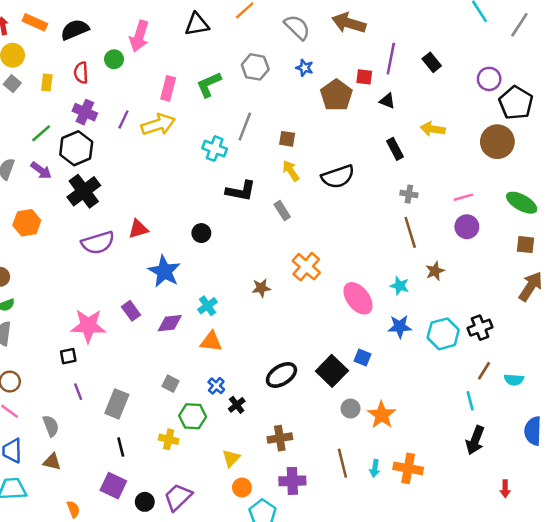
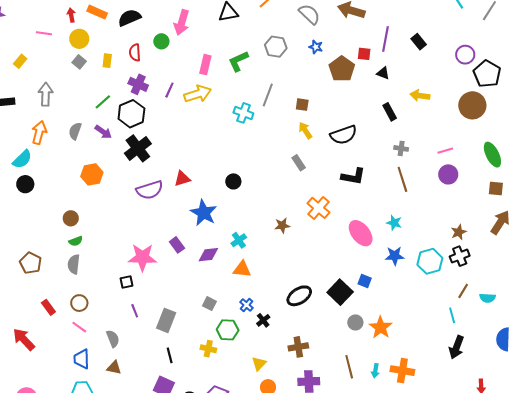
black L-shape: (241, 191) -> (353, 176), moved
green ellipse: (522, 203) -> (492, 155), turned 35
brown star: (435, 271) -> (459, 232), moved

